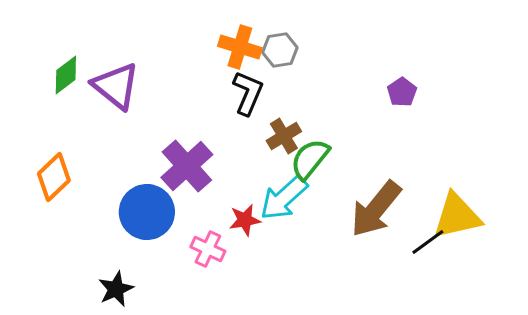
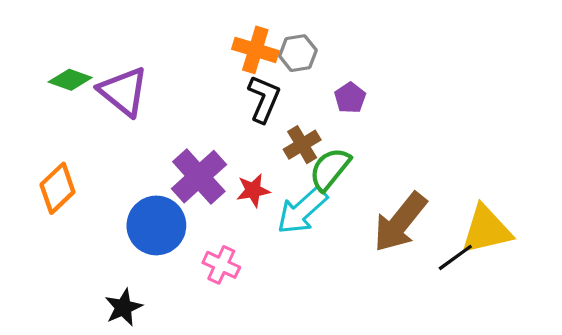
green diamond: (66, 75) -> (70, 80), turned 57
purple pentagon: (402, 92) -> (350, 98), moved
red star: (245, 220) -> (253, 190), moved

